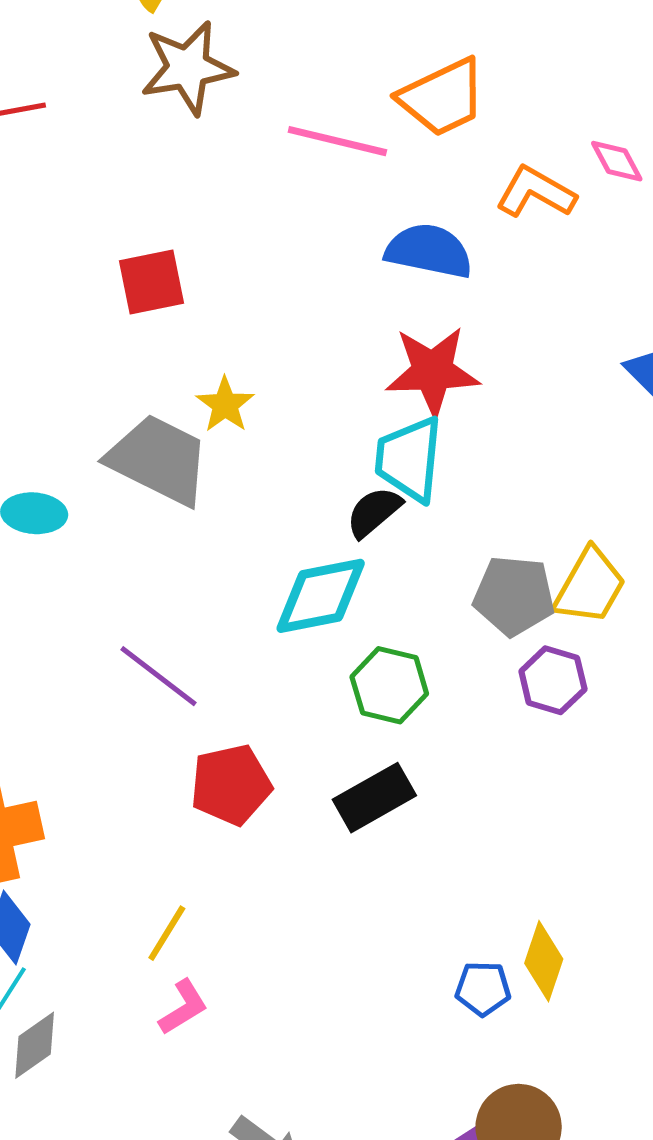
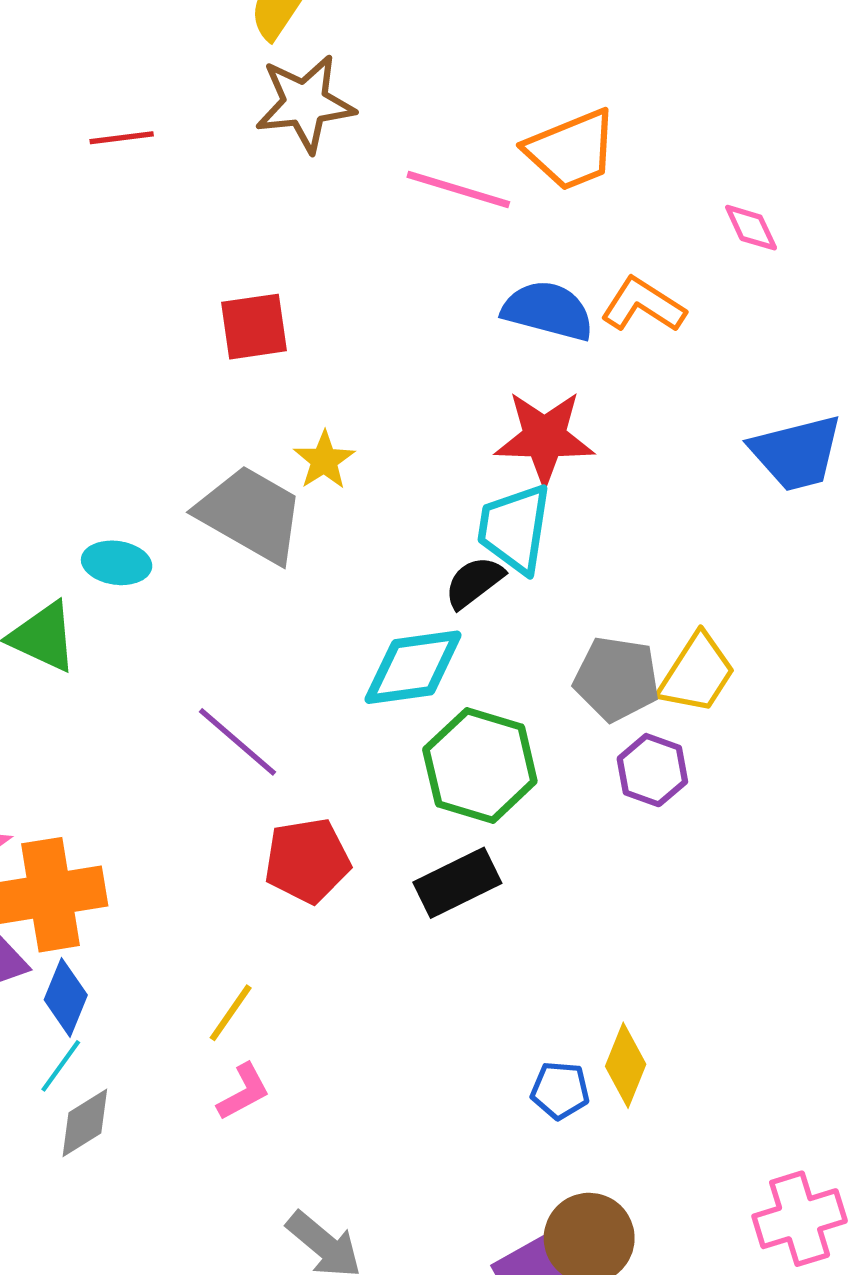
orange L-shape: (536, 192) -> (643, 305), moved
green hexagon: (389, 685) -> (480, 765), size x1.4

